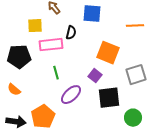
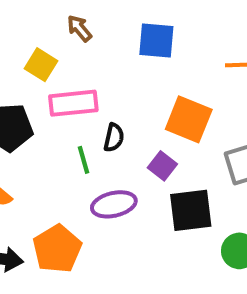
yellow square: (35, 26) -> (41, 65), turned 35
black semicircle: (71, 33) -> (114, 138), moved
purple ellipse: (71, 95) -> (114, 204), turned 30

